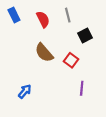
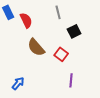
red semicircle: (43, 19) -> (26, 20), moved

